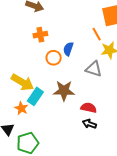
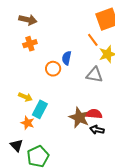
orange cross: (40, 35) -> (30, 44), moved
yellow arrow: (22, 82) -> (25, 97), size x0.6
brown star: (64, 91) -> (79, 118), moved, turned 30

